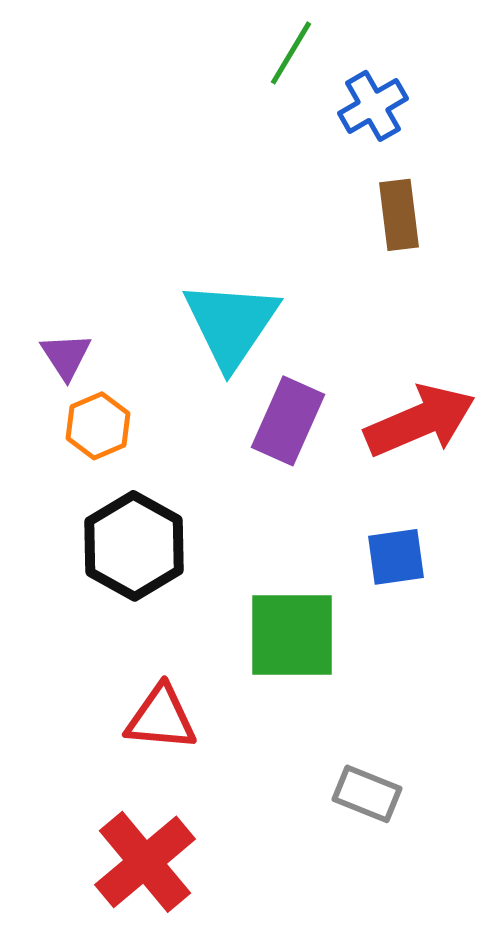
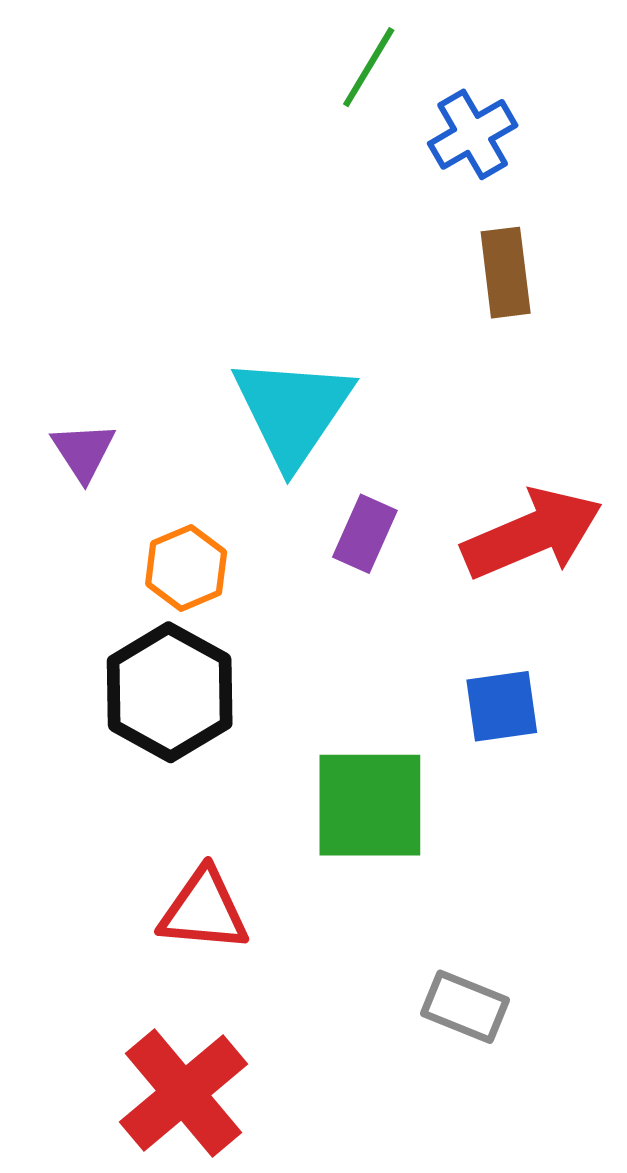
purple rectangle: (288, 421) -> (365, 534), size x0.7
orange hexagon: (98, 426) -> (186, 568), moved

